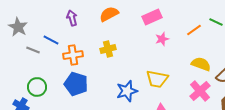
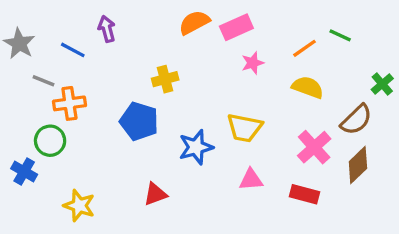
orange semicircle: (109, 14) -> (194, 22), moved
blue line: (51, 40) -> (73, 50), moved
orange cross: (73, 55) -> (69, 103), moved
yellow semicircle: (201, 64) -> (308, 87), moved
blue pentagon: (76, 84) -> (139, 121), moved

